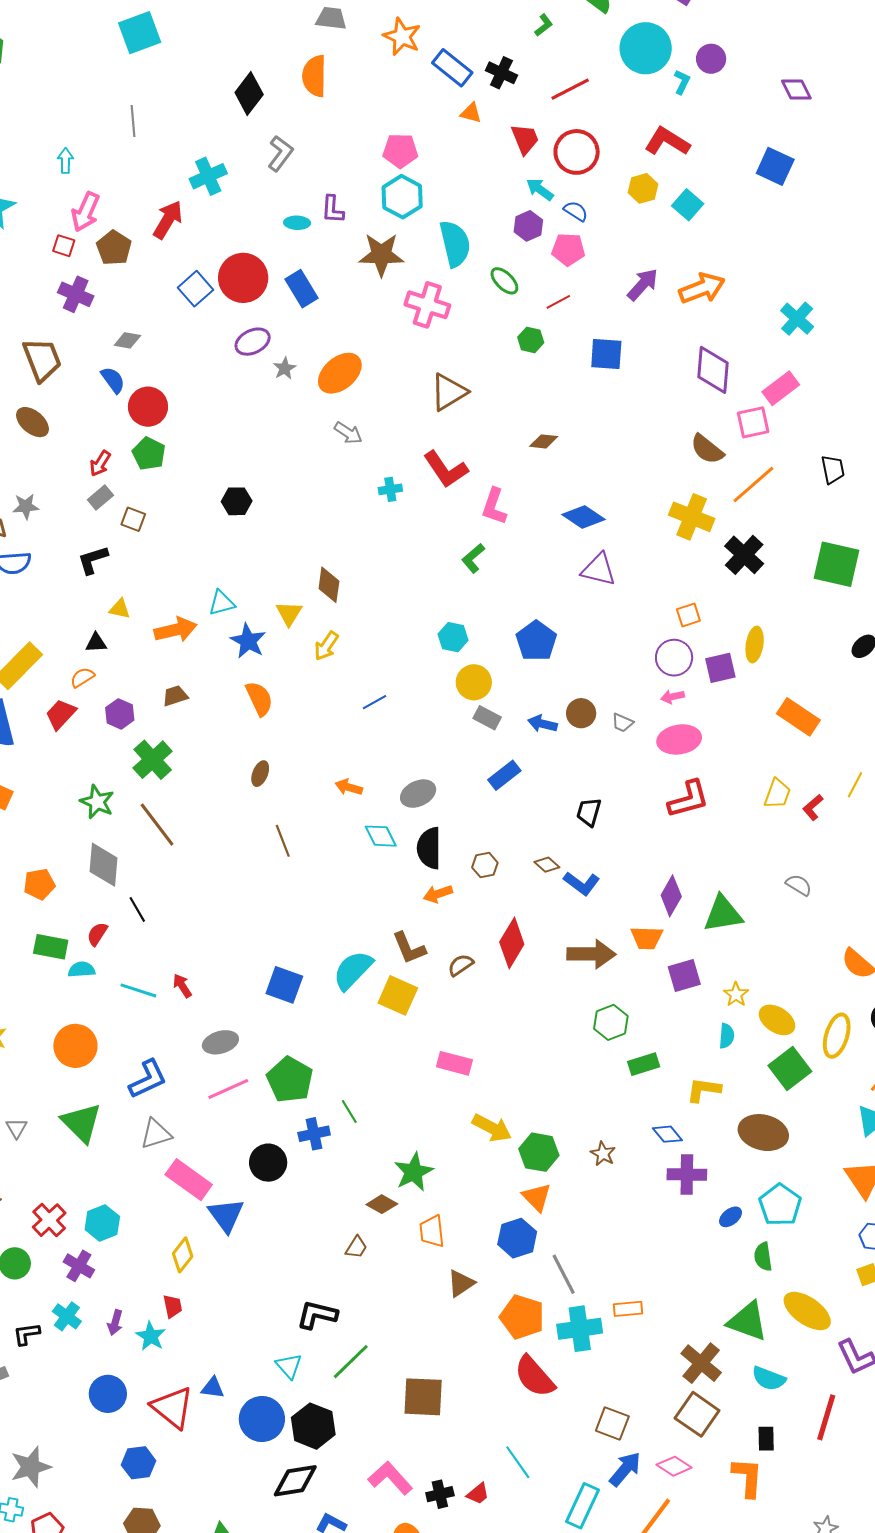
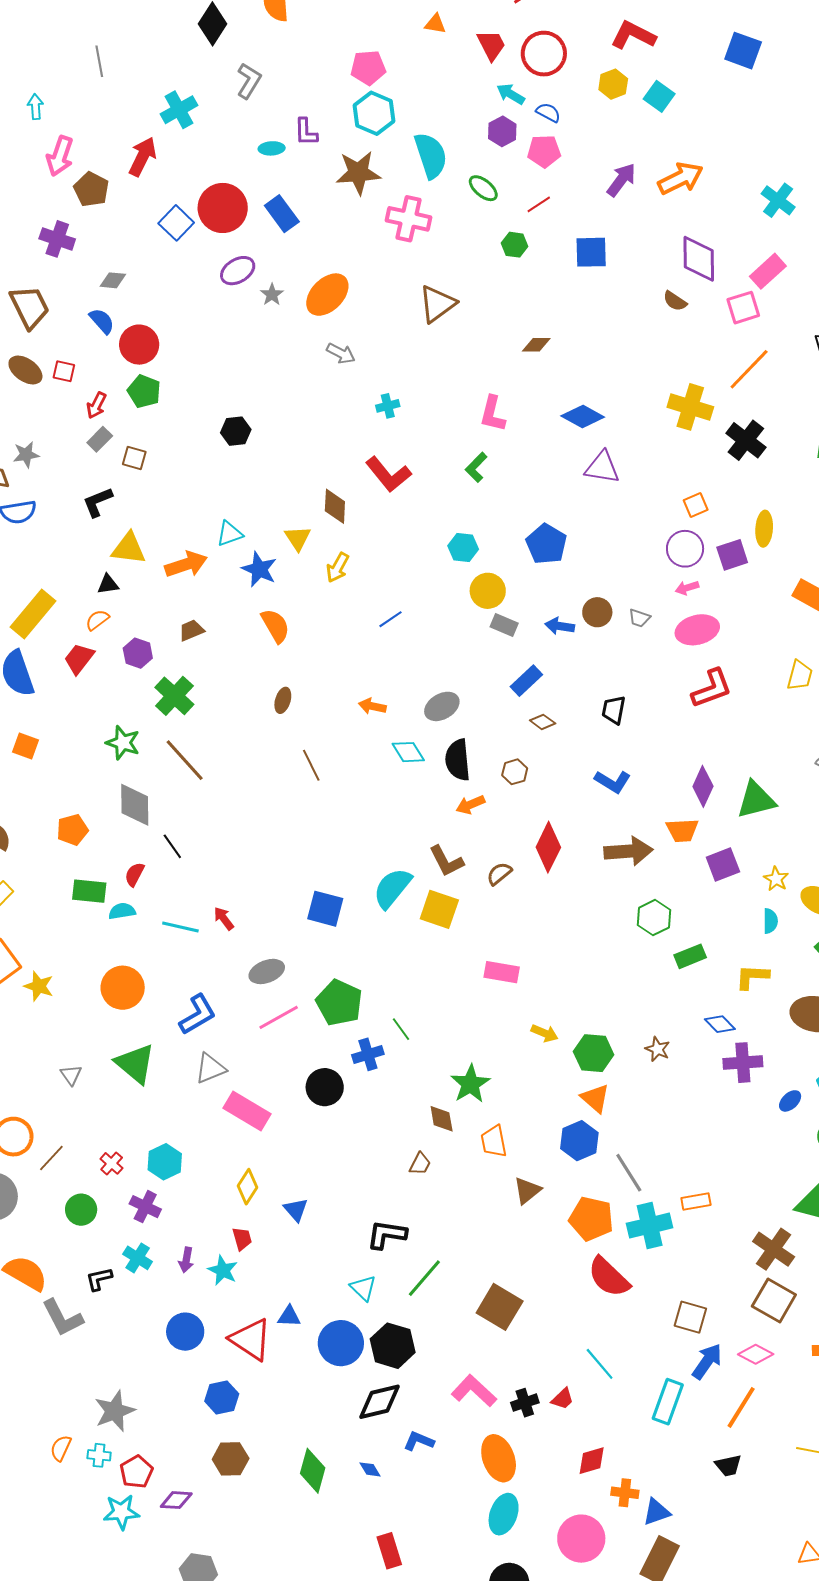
red square: (64, 246) -> (64, 371), moved
brown semicircle: (707, 449) -> (675, 301), moved, size x0.7
red L-shape: (446, 469) -> (388, 474), moved
yellow triangle: (120, 609) -> (129, 548), size x1.6
brown diamond: (547, 865) -> (543, 722), moved
yellow arrow: (492, 1128) -> (545, 1033), size x0.7
brown diamond: (382, 1204) -> (442, 1119), turned 56
blue triangle: (226, 1215) -> (296, 1210), moved, size x0.7
red cross: (49, 1220) -> (112, 1163), size x0.7
brown square: (423, 1397) -> (500, 1307), turned 33

